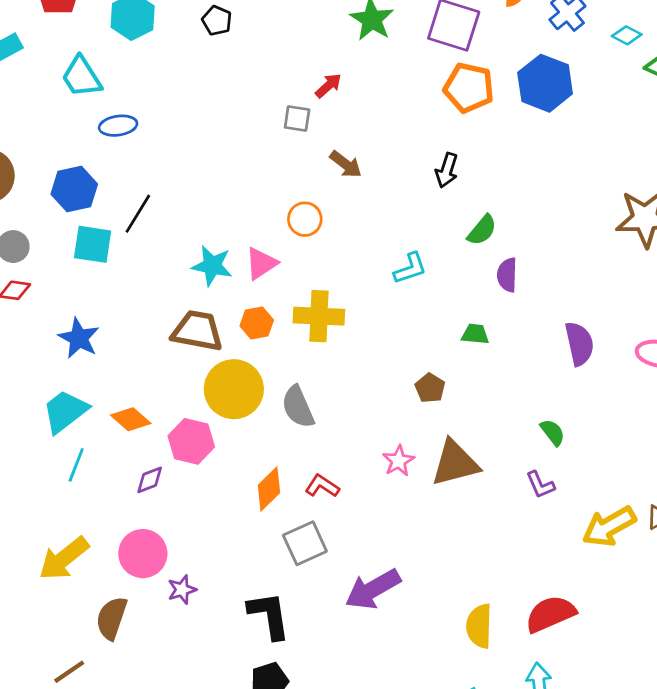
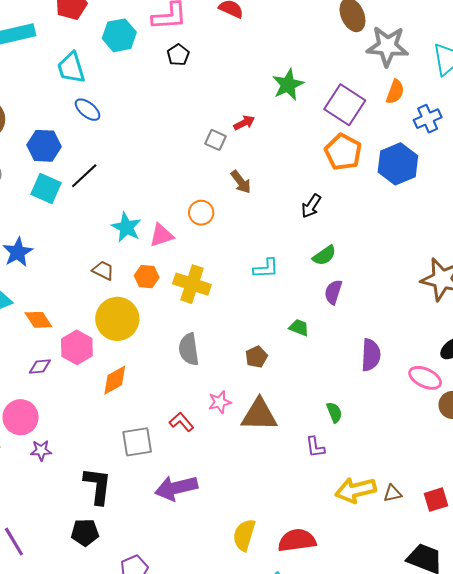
blue ellipse: (118, 126) -> (88, 110), turned 32
brown trapezoid: (197, 331) -> (103, 270), size x0.6
gray semicircle: (298, 407) -> (189, 349), moved
red L-shape: (322, 486) -> (181, 422), moved
orange diamond: (269, 489) -> (115, 380), moved

